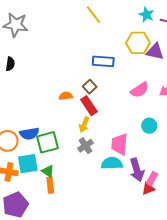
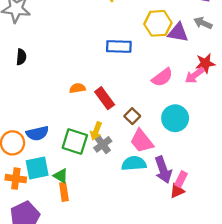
black semicircle: (10, 64) -> (21, 57), moved
brown square: (90, 87) -> (132, 116), moved
yellow arrow: (84, 125) -> (96, 131), moved
cyan circle: (149, 126) -> (175, 118), size x1.5
green square: (47, 142) -> (75, 142), moved, turned 35
pink trapezoid: (120, 144) -> (142, 141), turned -40

